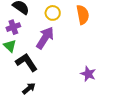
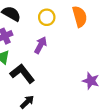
purple arrow: (45, 38) -> (41, 45), size x0.7

